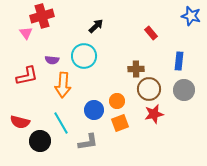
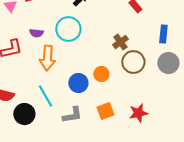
brown cross: (136, 69) -> (120, 42), turned -35
red star: (154, 114) -> (138, 113), moved
orange square: (120, 123) -> (105, 111), moved

